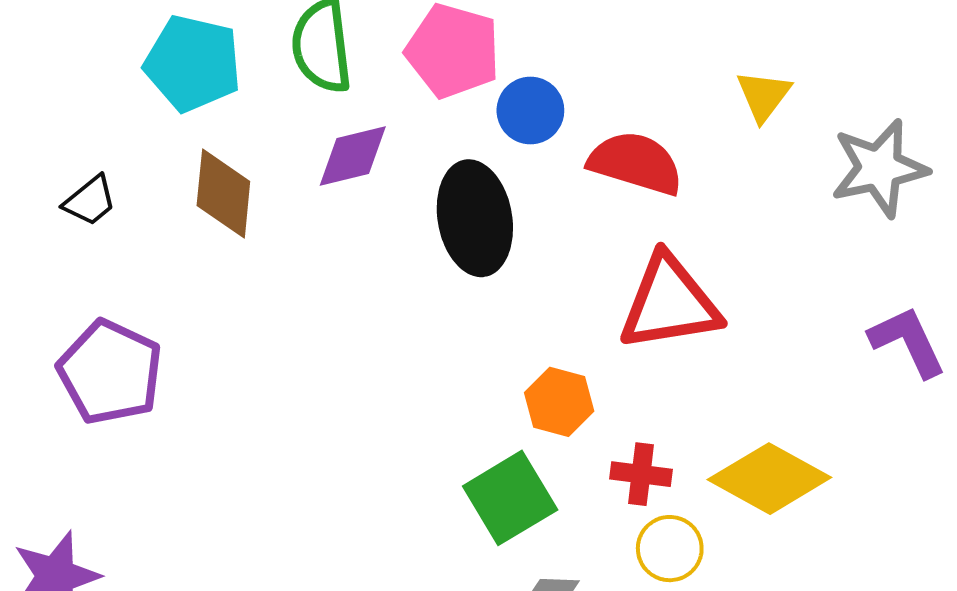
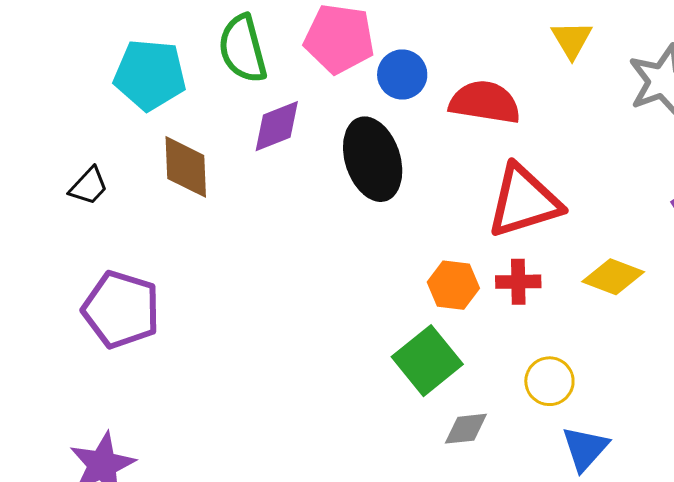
red cross: (641, 474) -> (518, 282), moved
yellow diamond: (769, 479) -> (613, 277), moved, size x0.7

